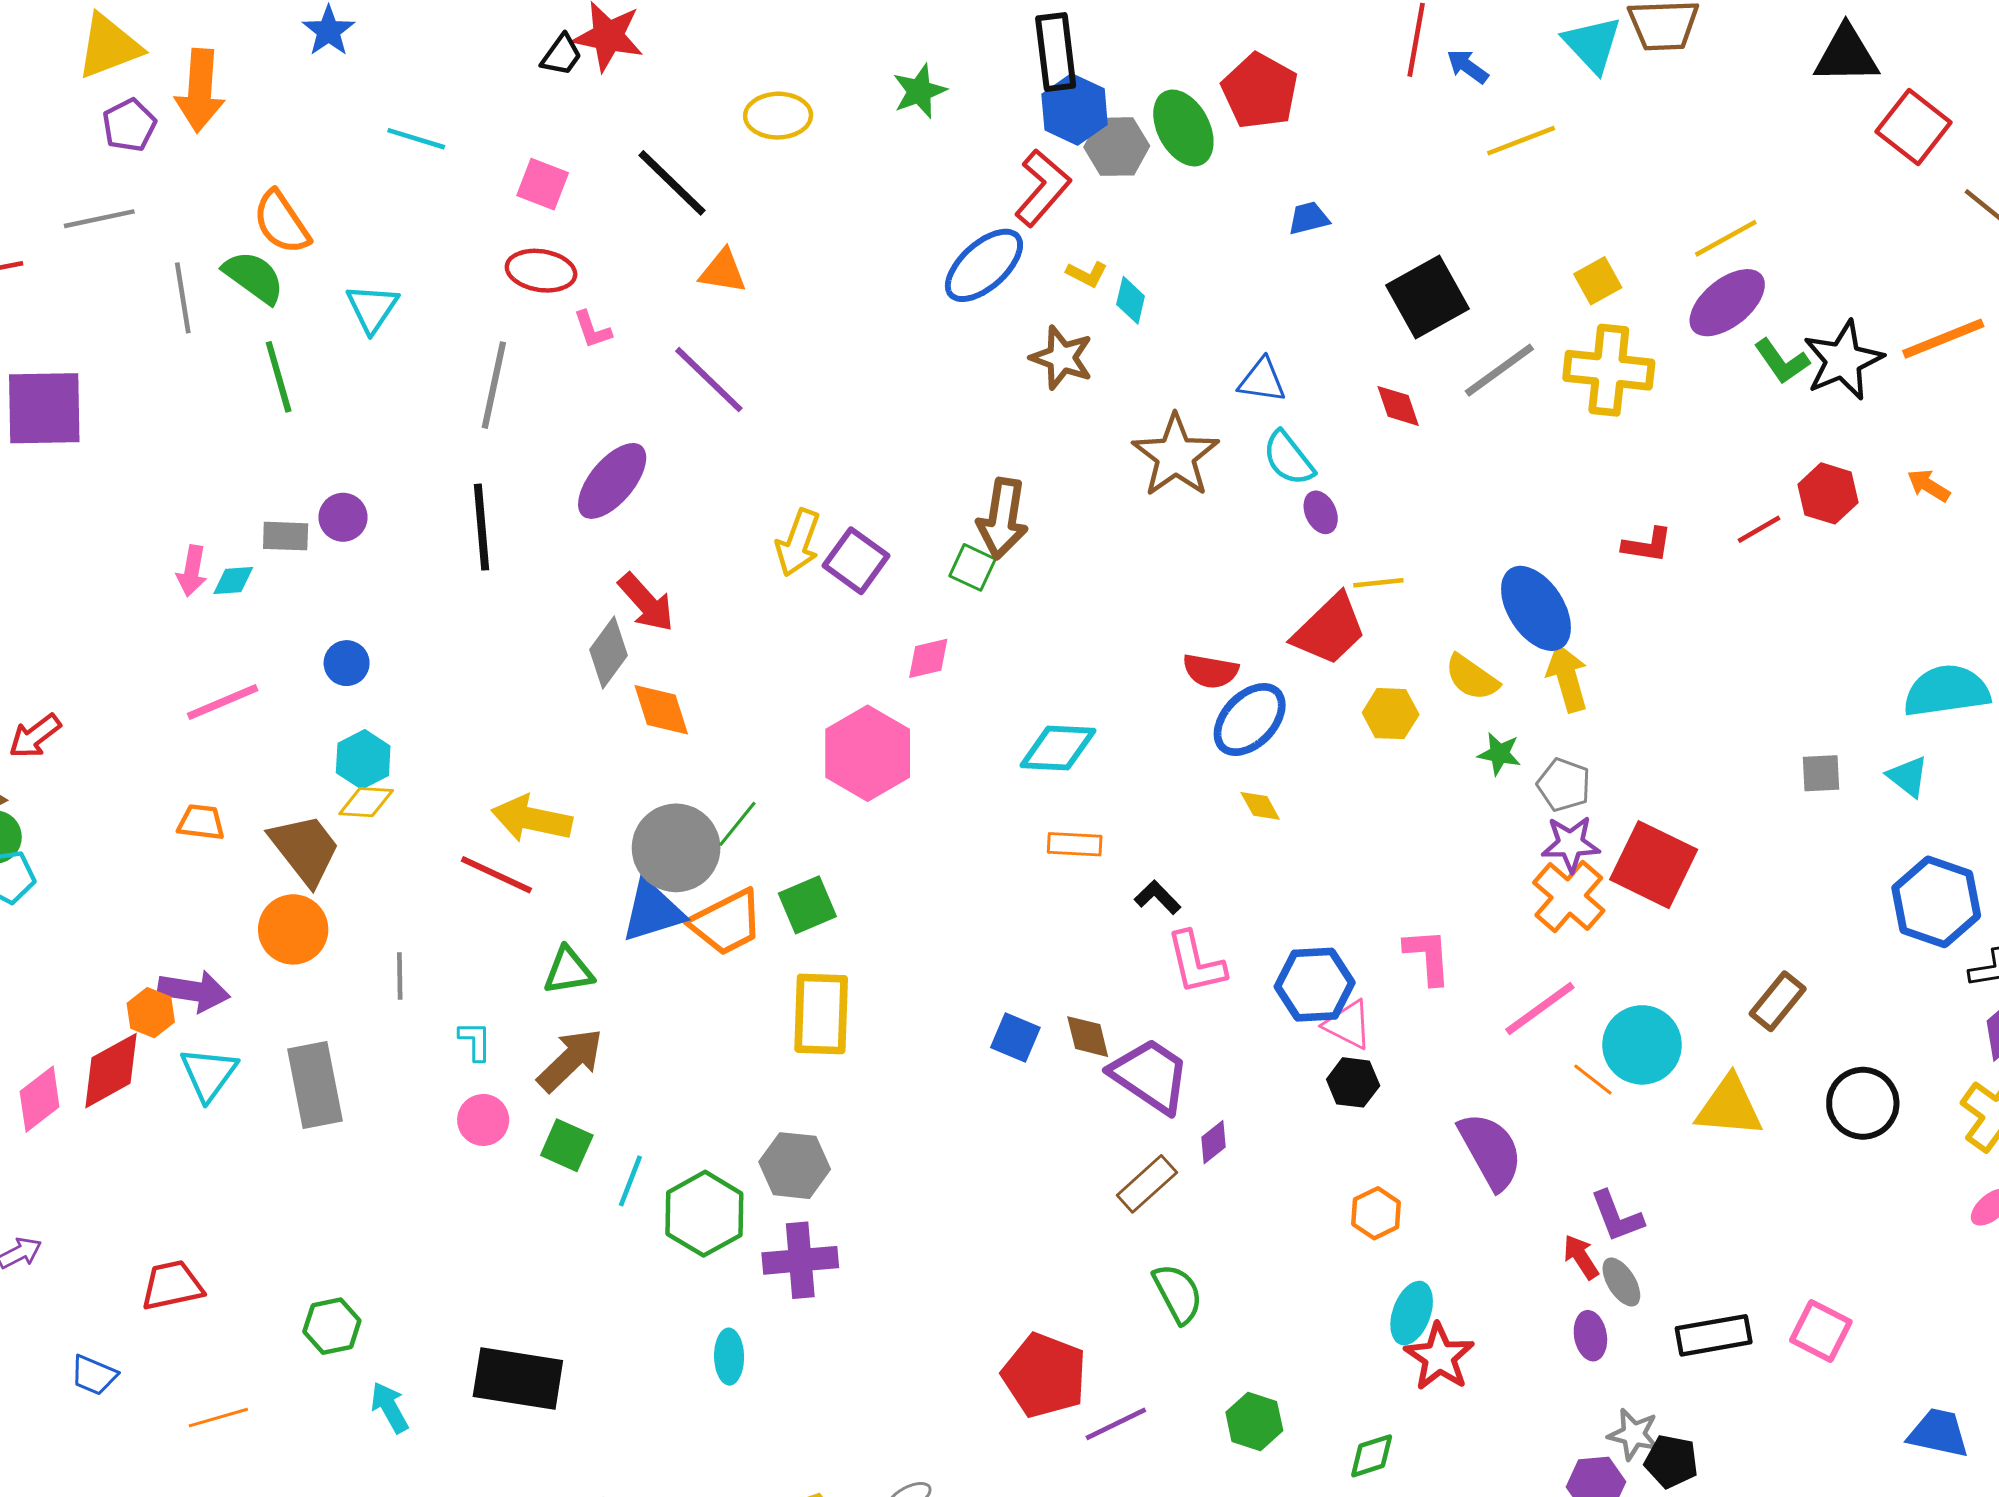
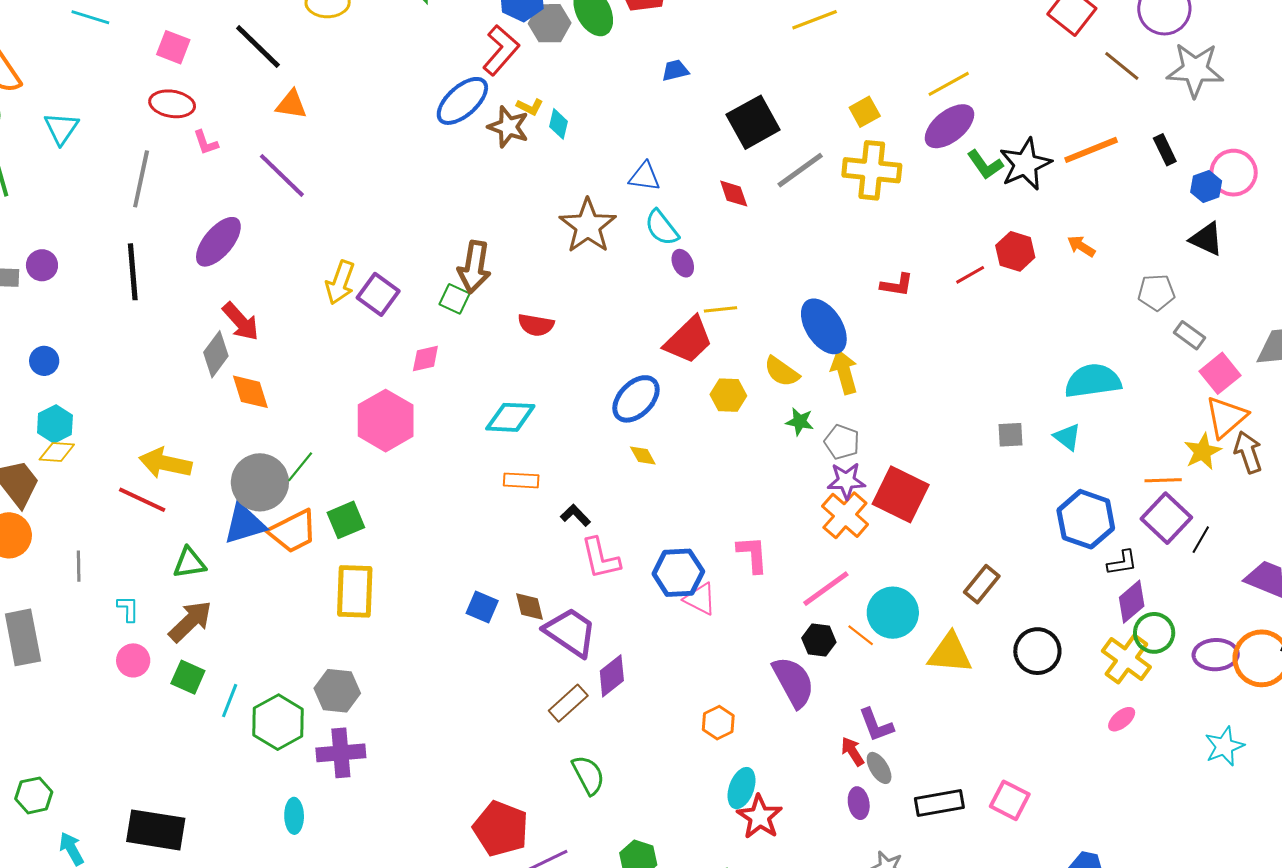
brown star: (1062, 358) -> (508, 127), moved
red semicircle: (1210, 671) -> (536, 325), moved
black hexagon: (1353, 1082) -> (819, 640), moved
purple diamond: (1213, 1142) -> (612, 676), size x1.5

